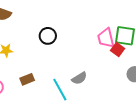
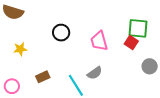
pink trapezoid: (106, 38) -> (99, 41), moved

